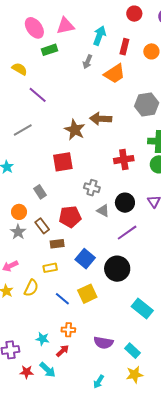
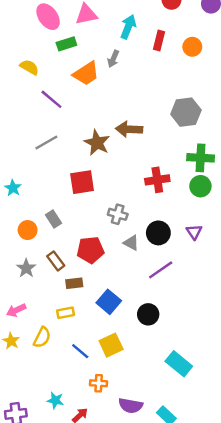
orange trapezoid: (115, 74) -> (86, 74), moved
gray line: (23, 130) -> (46, 142), moved
orange circle: (19, 212) -> (28, 230), moved
black circle: (117, 269) -> (148, 314), size x0.7
orange cross: (68, 330) -> (99, 383), moved

